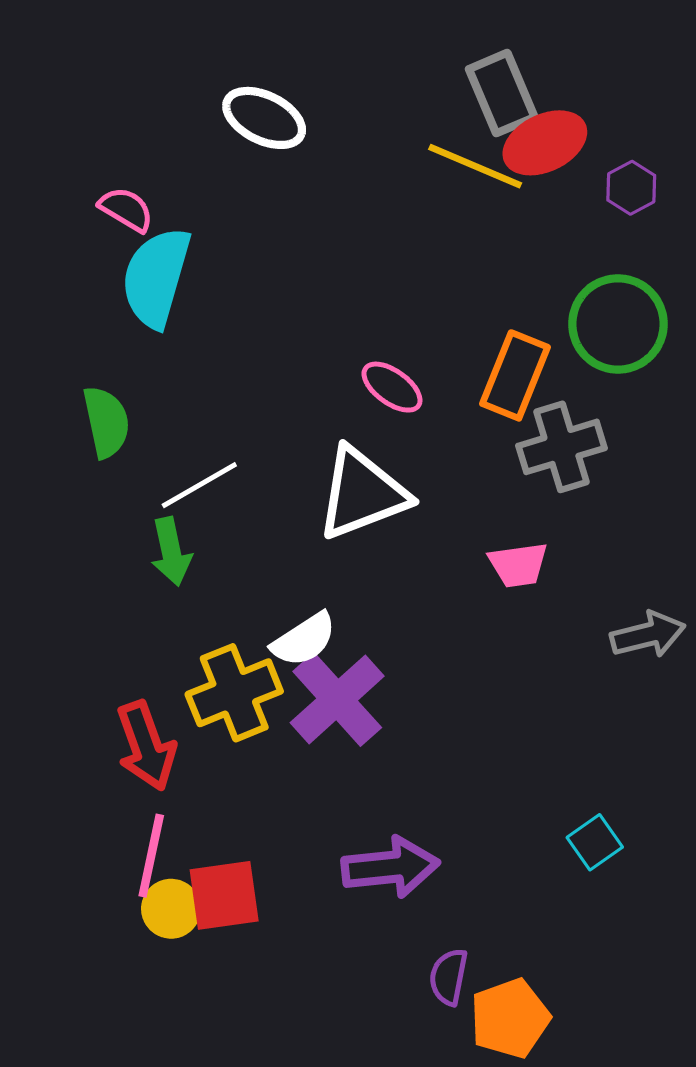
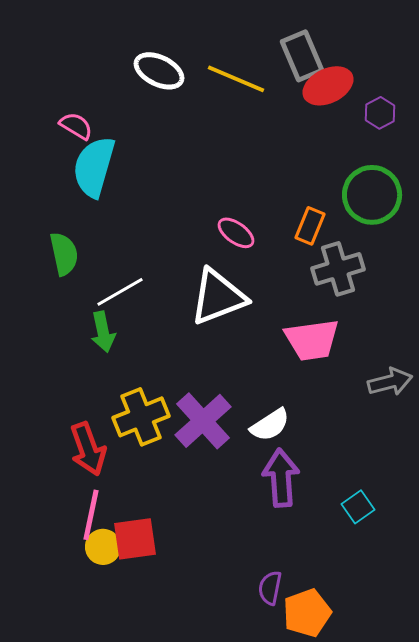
yellow line: (475, 166) -> (236, 79), moved
orange rectangle: (515, 375) -> (310, 226), size x0.7
pink trapezoid: (518, 565) -> (312, 340), size x1.5
white semicircle: (304, 640) -> (270, 425), moved
purple arrow: (390, 867) -> (281, 478), moved, turned -88

